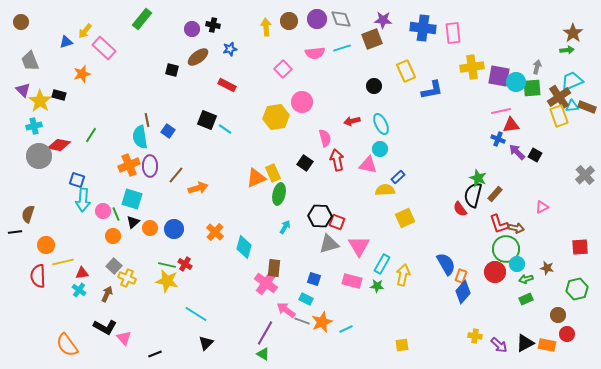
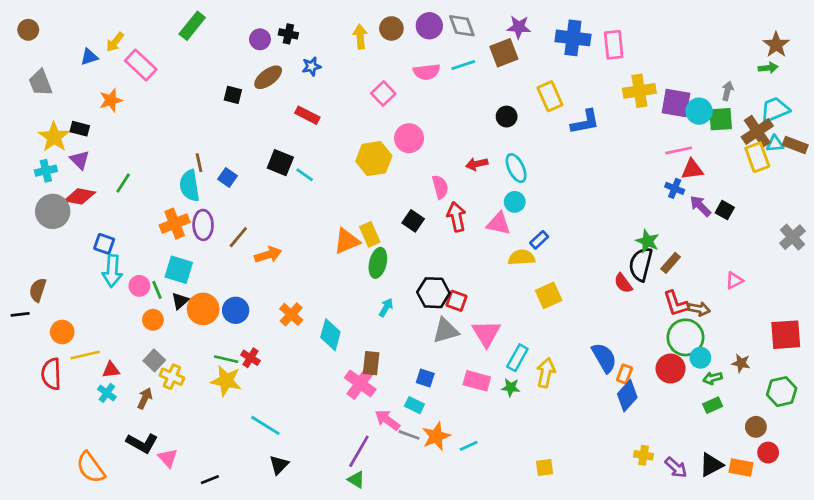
purple triangle: (23, 90) -> (80, 160), moved
orange circle: (150, 228) -> (203, 309), size x1.5
red square: (580, 247) -> (786, 335), size x1.4

